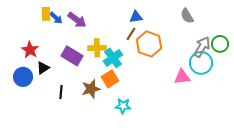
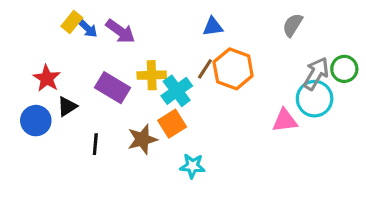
yellow rectangle: (46, 14) -> (72, 22), turned 40
gray semicircle: (187, 16) -> (293, 25), turned 63
brown line: (131, 34) -> (205, 69), moved

